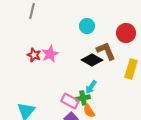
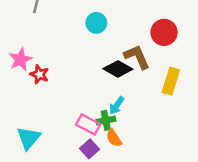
cyan circle: (87, 26) -> (96, 23), moved
pink star: (50, 54) -> (20, 59), moved
red star: (34, 55) -> (39, 74), moved

